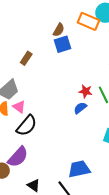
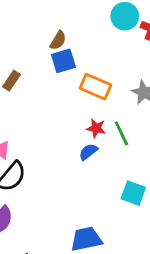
orange rectangle: (89, 21) -> (96, 87), moved

